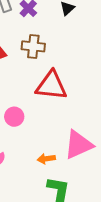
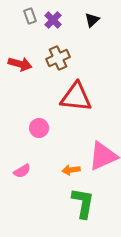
brown cross: (33, 46) -> (58, 58), turned -30

